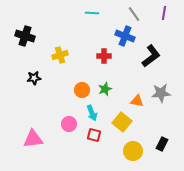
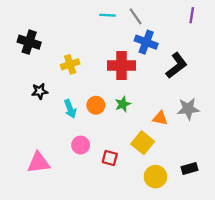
gray line: (134, 14) -> (136, 16), moved
red cross: (104, 56) -> (122, 65), size x1.6
cyan arrow: (92, 113) -> (70, 109), moved
black rectangle: (162, 144) -> (189, 168), turned 48

